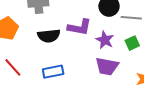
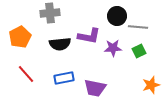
purple star: (105, 40) -> (113, 48), turned -30
purple trapezoid: (107, 66) -> (95, 88), moved

